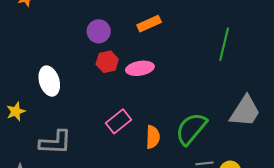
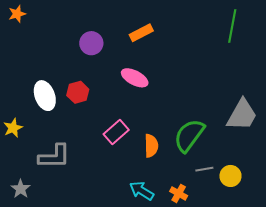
green line: (224, 44) -> (232, 26), moved
red hexagon: (107, 62) -> (78, 92), moved
pink ellipse: (140, 68) -> (135, 78), turned 40

